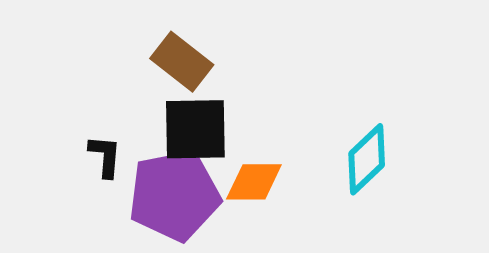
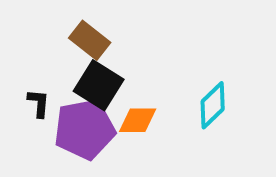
black square: (195, 129) -> (99, 85), turned 33

